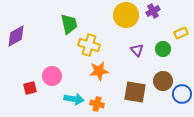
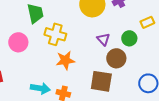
pink circle: (52, 76) -> (18, 42), moved
brown circle: (163, 81) -> (116, 58), moved

